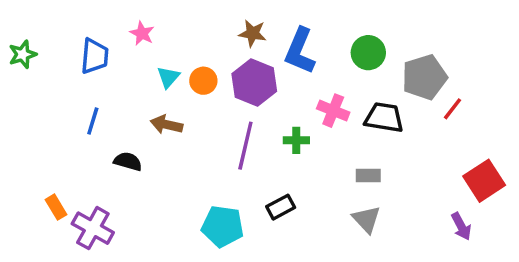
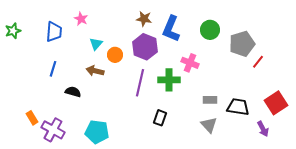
orange circle: (203, 81) -> (115, 55), moved
black trapezoid: (384, 118) -> (238, 107), moved
green cross: (296, 140) -> (169, 80), size x1.5
black rectangle: (281, 207) -> (160, 118), turned -42
cyan pentagon: (223, 226) -> (97, 132), moved

